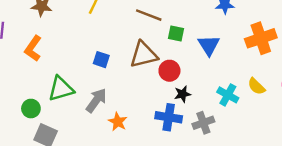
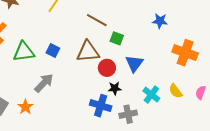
orange cross: (261, 38) -> (185, 53), turned 30
blue triangle: (209, 45) -> (134, 63), moved
green triangle: (61, 89) -> (24, 52), moved
orange star: (118, 122) -> (25, 107), moved

